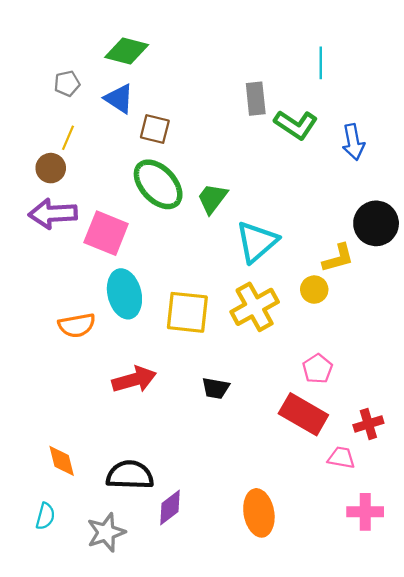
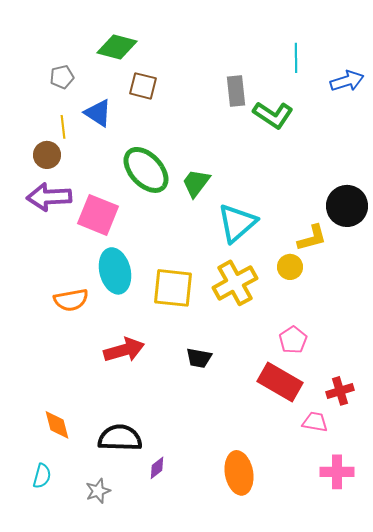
blue triangle: (119, 99) -> (98, 113), moved
brown square: (155, 129) -> (143, 86), moved
yellow line: (68, 138) -> (63, 127), turned -30
blue arrow: (353, 142) -> (347, 81), moved, turned -96
purple diamond: (170, 507) -> (157, 468), size x0.7
gray star: (106, 532) -> (98, 491), size x0.7

